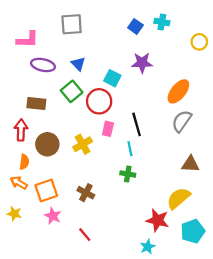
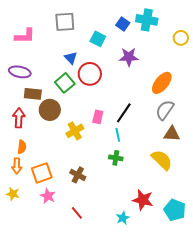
cyan cross: (162, 22) -> (147, 20), size x1.5
purple ellipse: (43, 65) -> (20, 72), moved
cyan square: (112, 78) -> (98, 39), moved
red circle: (99, 101) -> (90, 74), moved
black line: (137, 124) -> (124, 113), turned 50
brown circle: (47, 144) -> (50, 110), moved
brown triangle: (191, 164) -> (172, 134), moved
orange arrow: (19, 183) -> (17, 166), turned -119
yellow semicircle: (178, 198) -> (162, 160), moved, turned 85
cyan pentagon: (193, 231) -> (175, 210), turned -30
cyan star: (148, 247) -> (123, 218), moved

